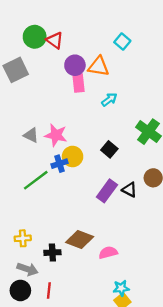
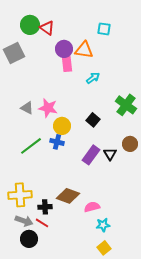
cyan square: (122, 41) -> (104, 29), turned -32
blue cross: (60, 164) -> (57, 142), moved, turned 32
black triangle: (129, 190) -> (110, 154), turned 32
yellow cross: (23, 238) -> (20, 195), size x1.6
cyan star: (121, 288) -> (103, 225), moved
black circle: (20, 290) -> (29, 239), moved
red line: (49, 290) -> (42, 223), moved, turned -64

